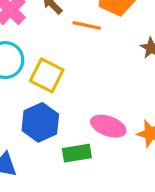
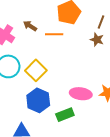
yellow square: (47, 75) -> (36, 70), turned 30

